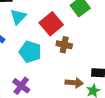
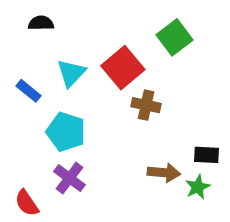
cyan triangle: (18, 17) -> (71, 73), moved
cyan pentagon: (30, 52) -> (66, 132), moved

